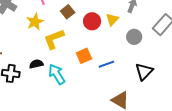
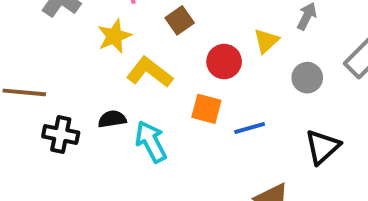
red circle: (92, 21) -> (224, 62), moved
yellow L-shape: (54, 39) -> (150, 72), turned 55
orange square: (84, 56) -> (206, 109), turned 35

